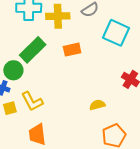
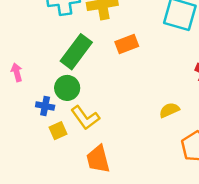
green circle: (13, 70) -> (67, 88), moved

